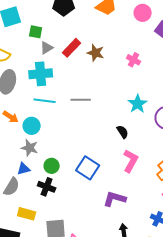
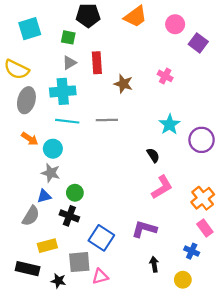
green square: (36, 32) -> (68, 37), moved
red rectangle: (72, 48) -> (97, 63), turned -48
brown star: (96, 53) -> (123, 84), moved
pink L-shape: (131, 161) -> (162, 187), turned 30
blue square: (88, 168) -> (101, 238), moved
yellow rectangle: (27, 214) -> (47, 246), turned -30

